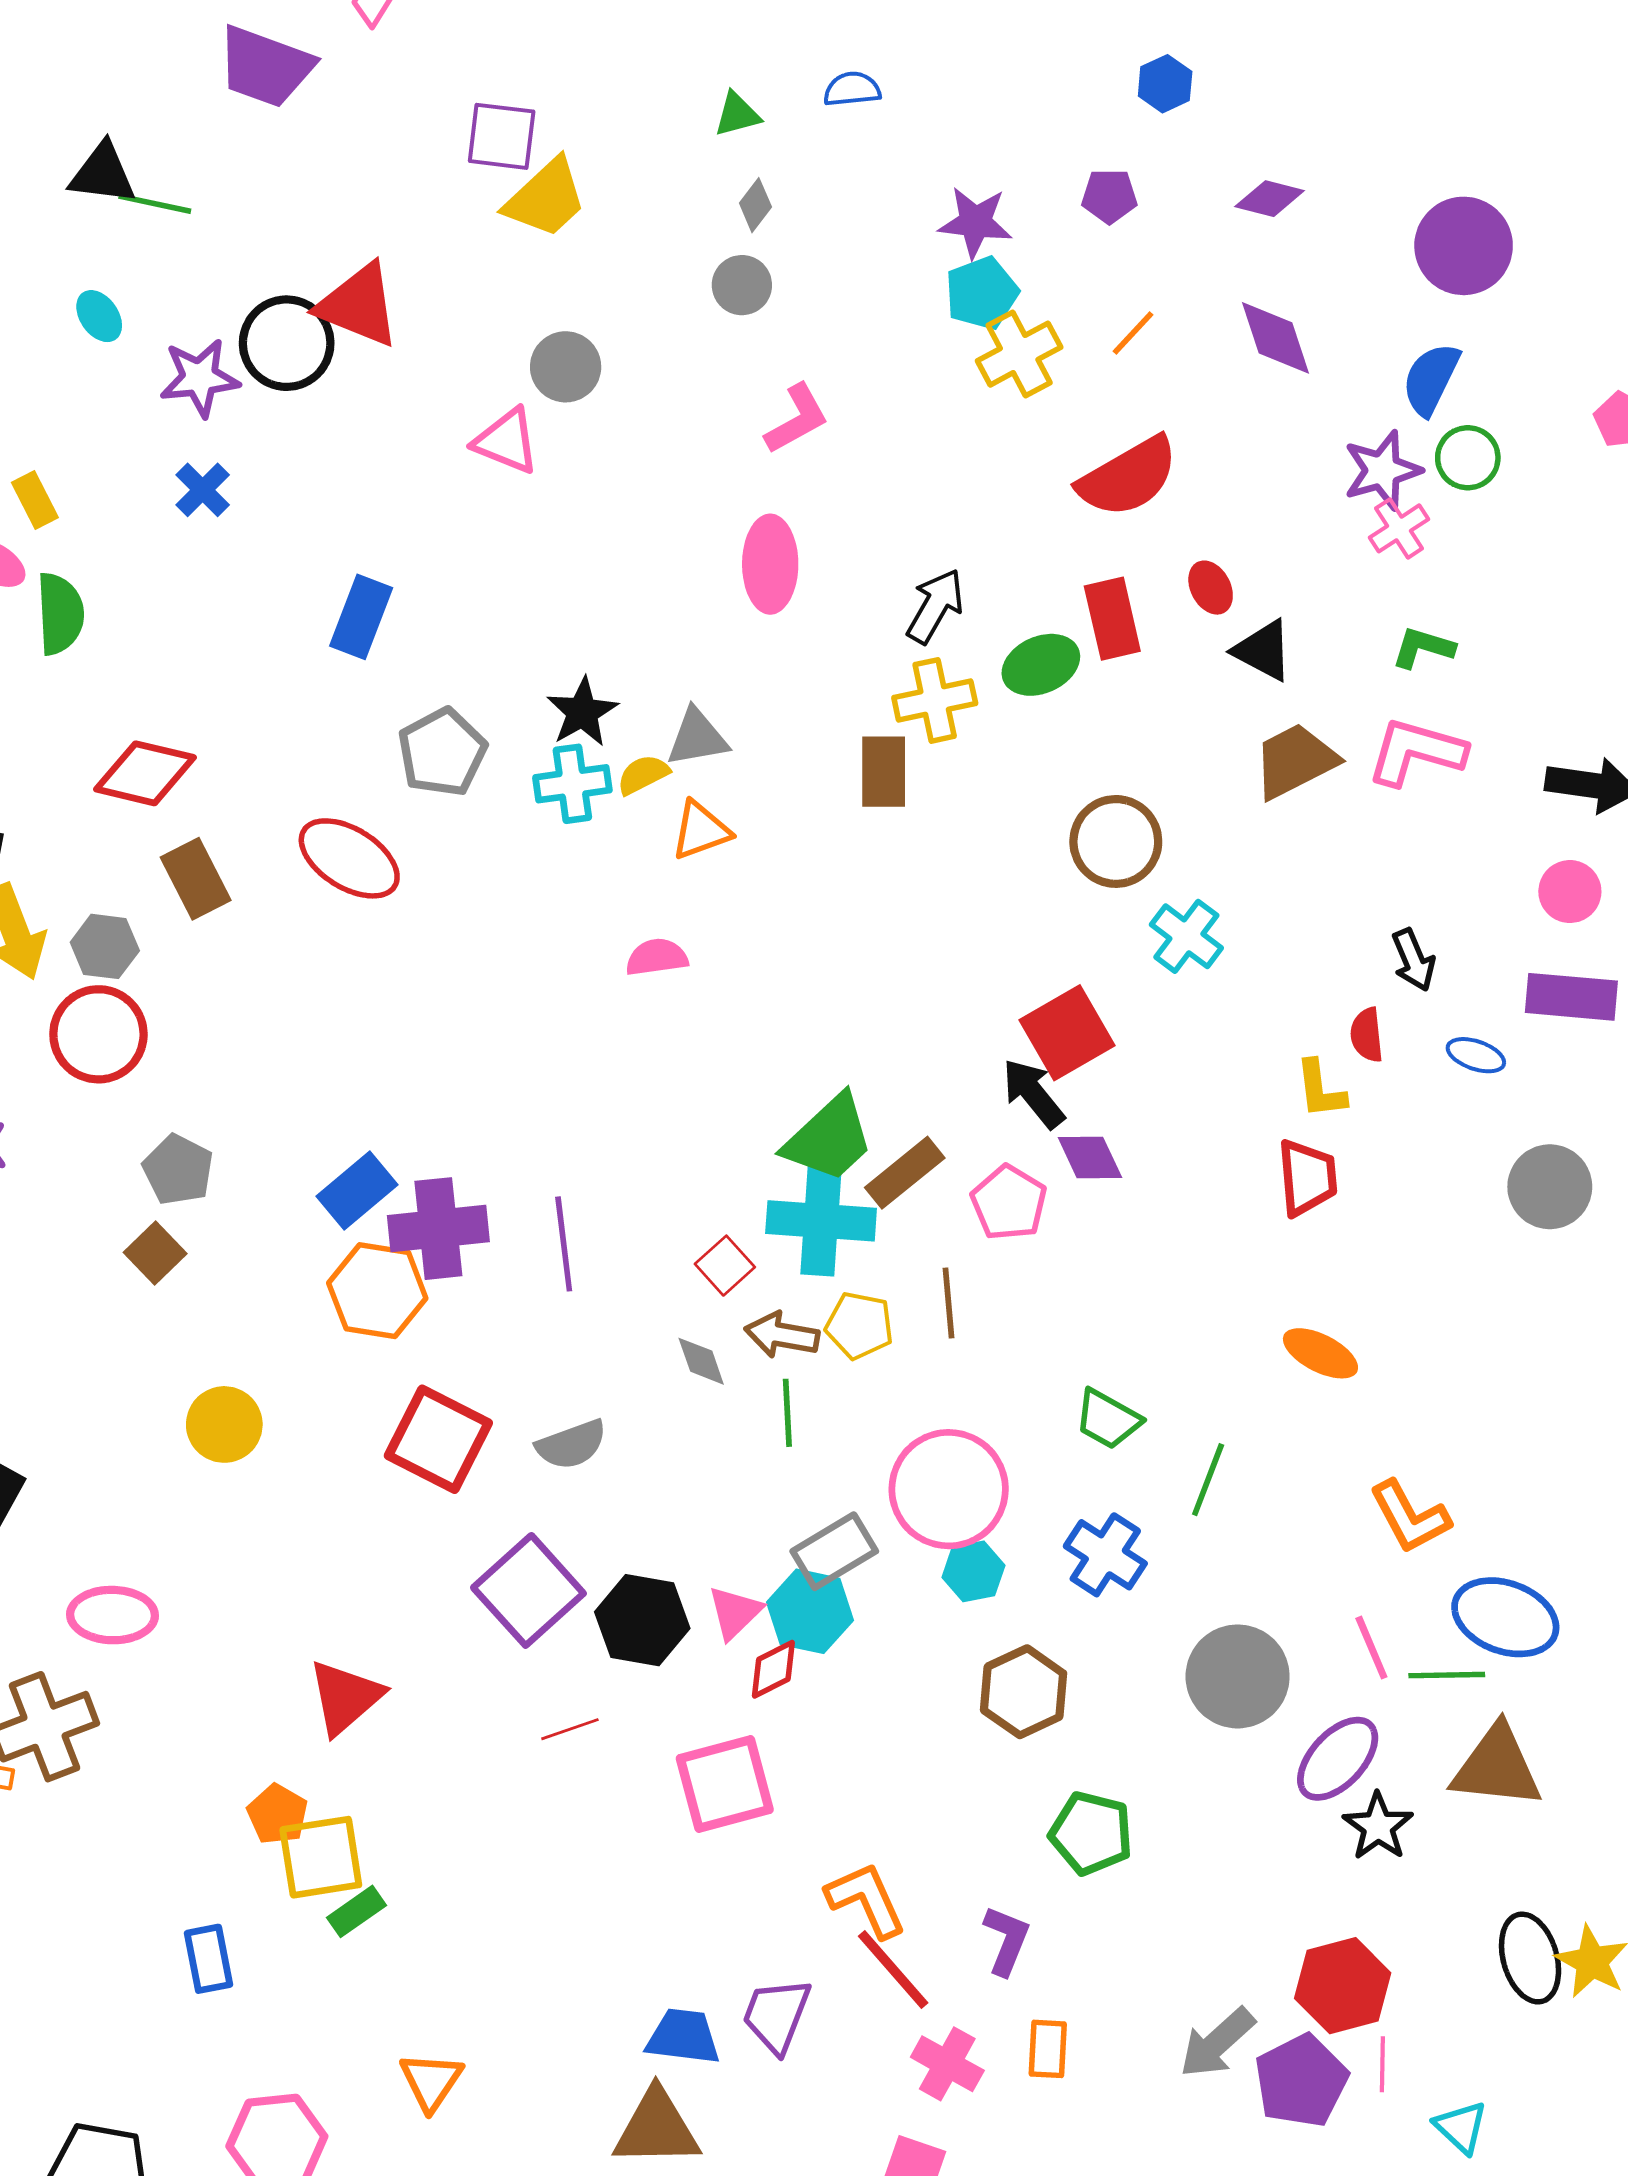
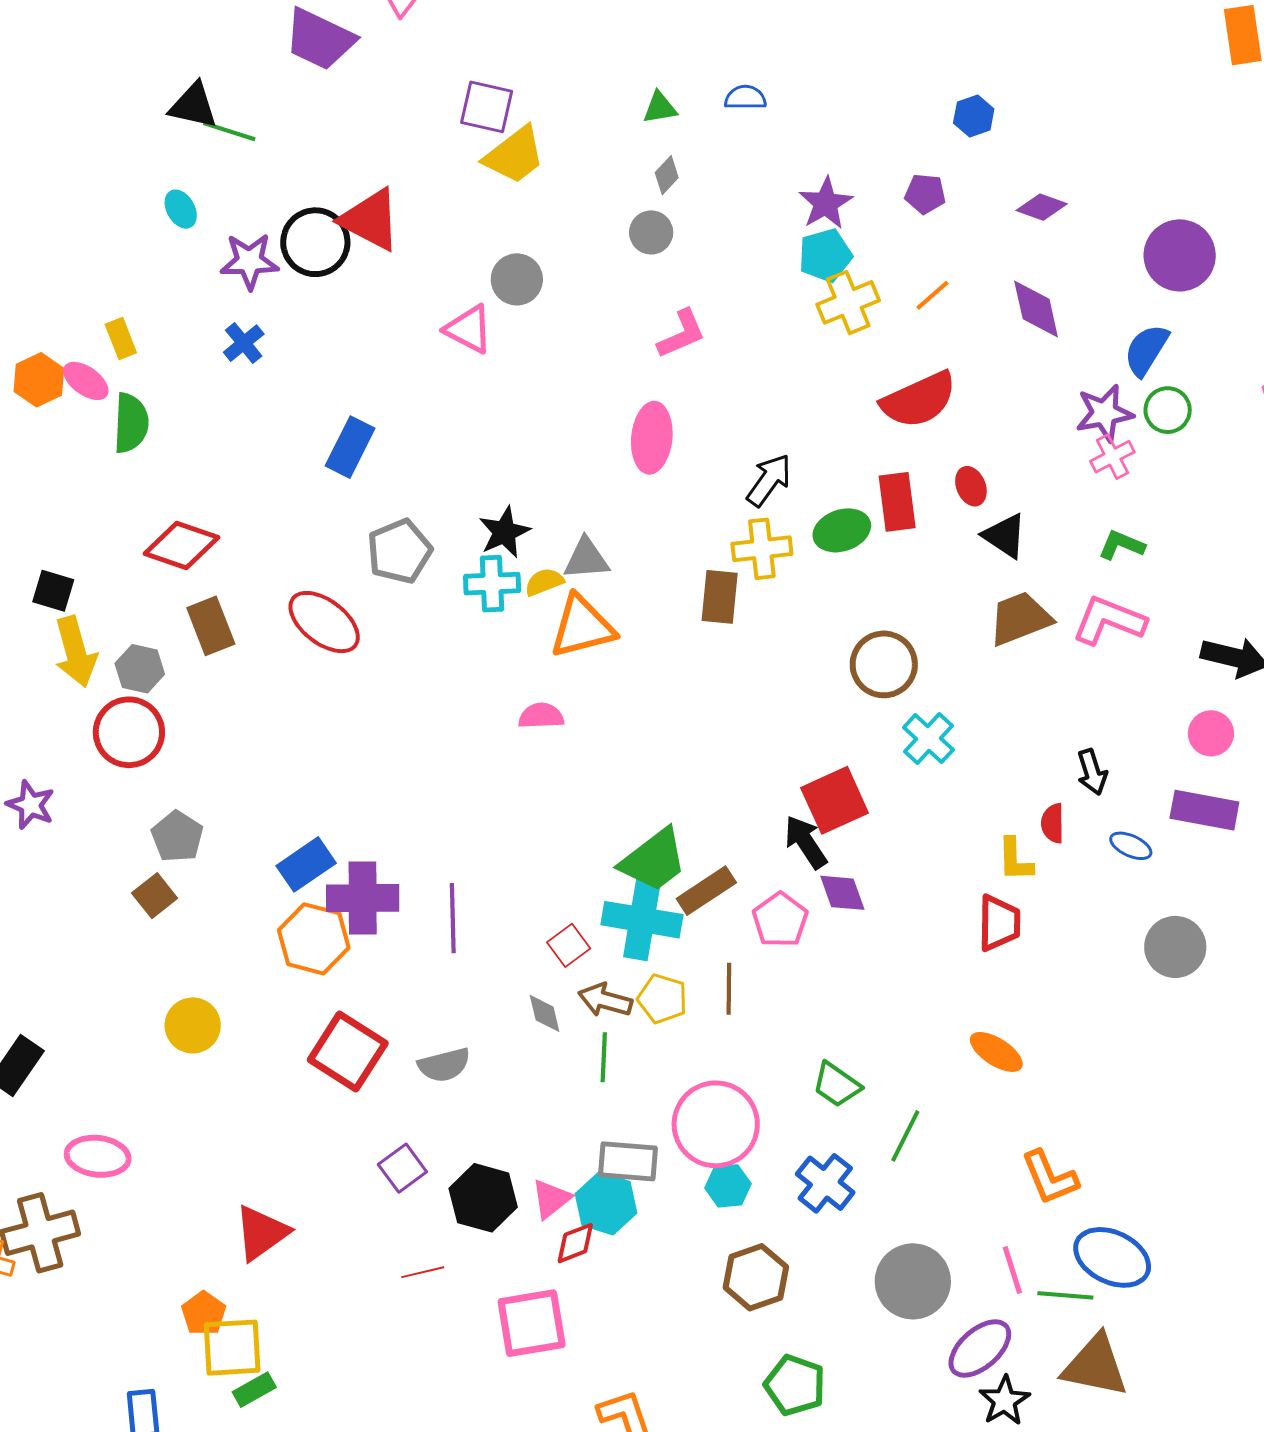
purple star: (975, 222) -> (826, 203), turned 30
orange triangle: (701, 830) -> (582, 627), size x1.5
gray rectangle: (834, 1551) -> (628, 1161), turned 30
purple square: (528, 1590) -> (402, 1168), size x0.6

